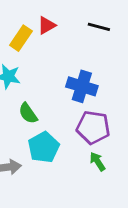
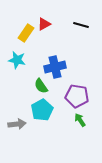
blue cross: (82, 86) -> (55, 67), moved, turned -30
green semicircle: (28, 113) -> (41, 86), moved

